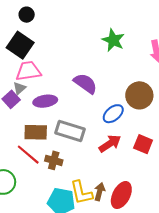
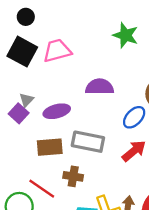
pink trapezoid: (28, 71) -> (57, 51), moved
purple semicircle: (85, 83) -> (99, 87), turned -30
red line: (28, 155) -> (42, 189), moved

